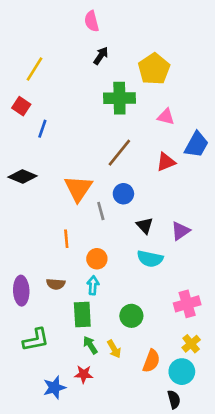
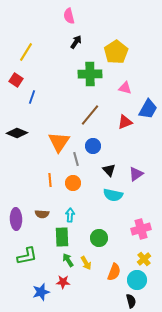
orange circle: (97, 259) -> (73, 183), moved

